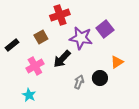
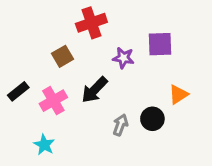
purple square: (105, 29) -> (160, 44), turned 36
purple star: (81, 38) -> (123, 58), size x0.6
black rectangle: (12, 45) -> (18, 91), moved

